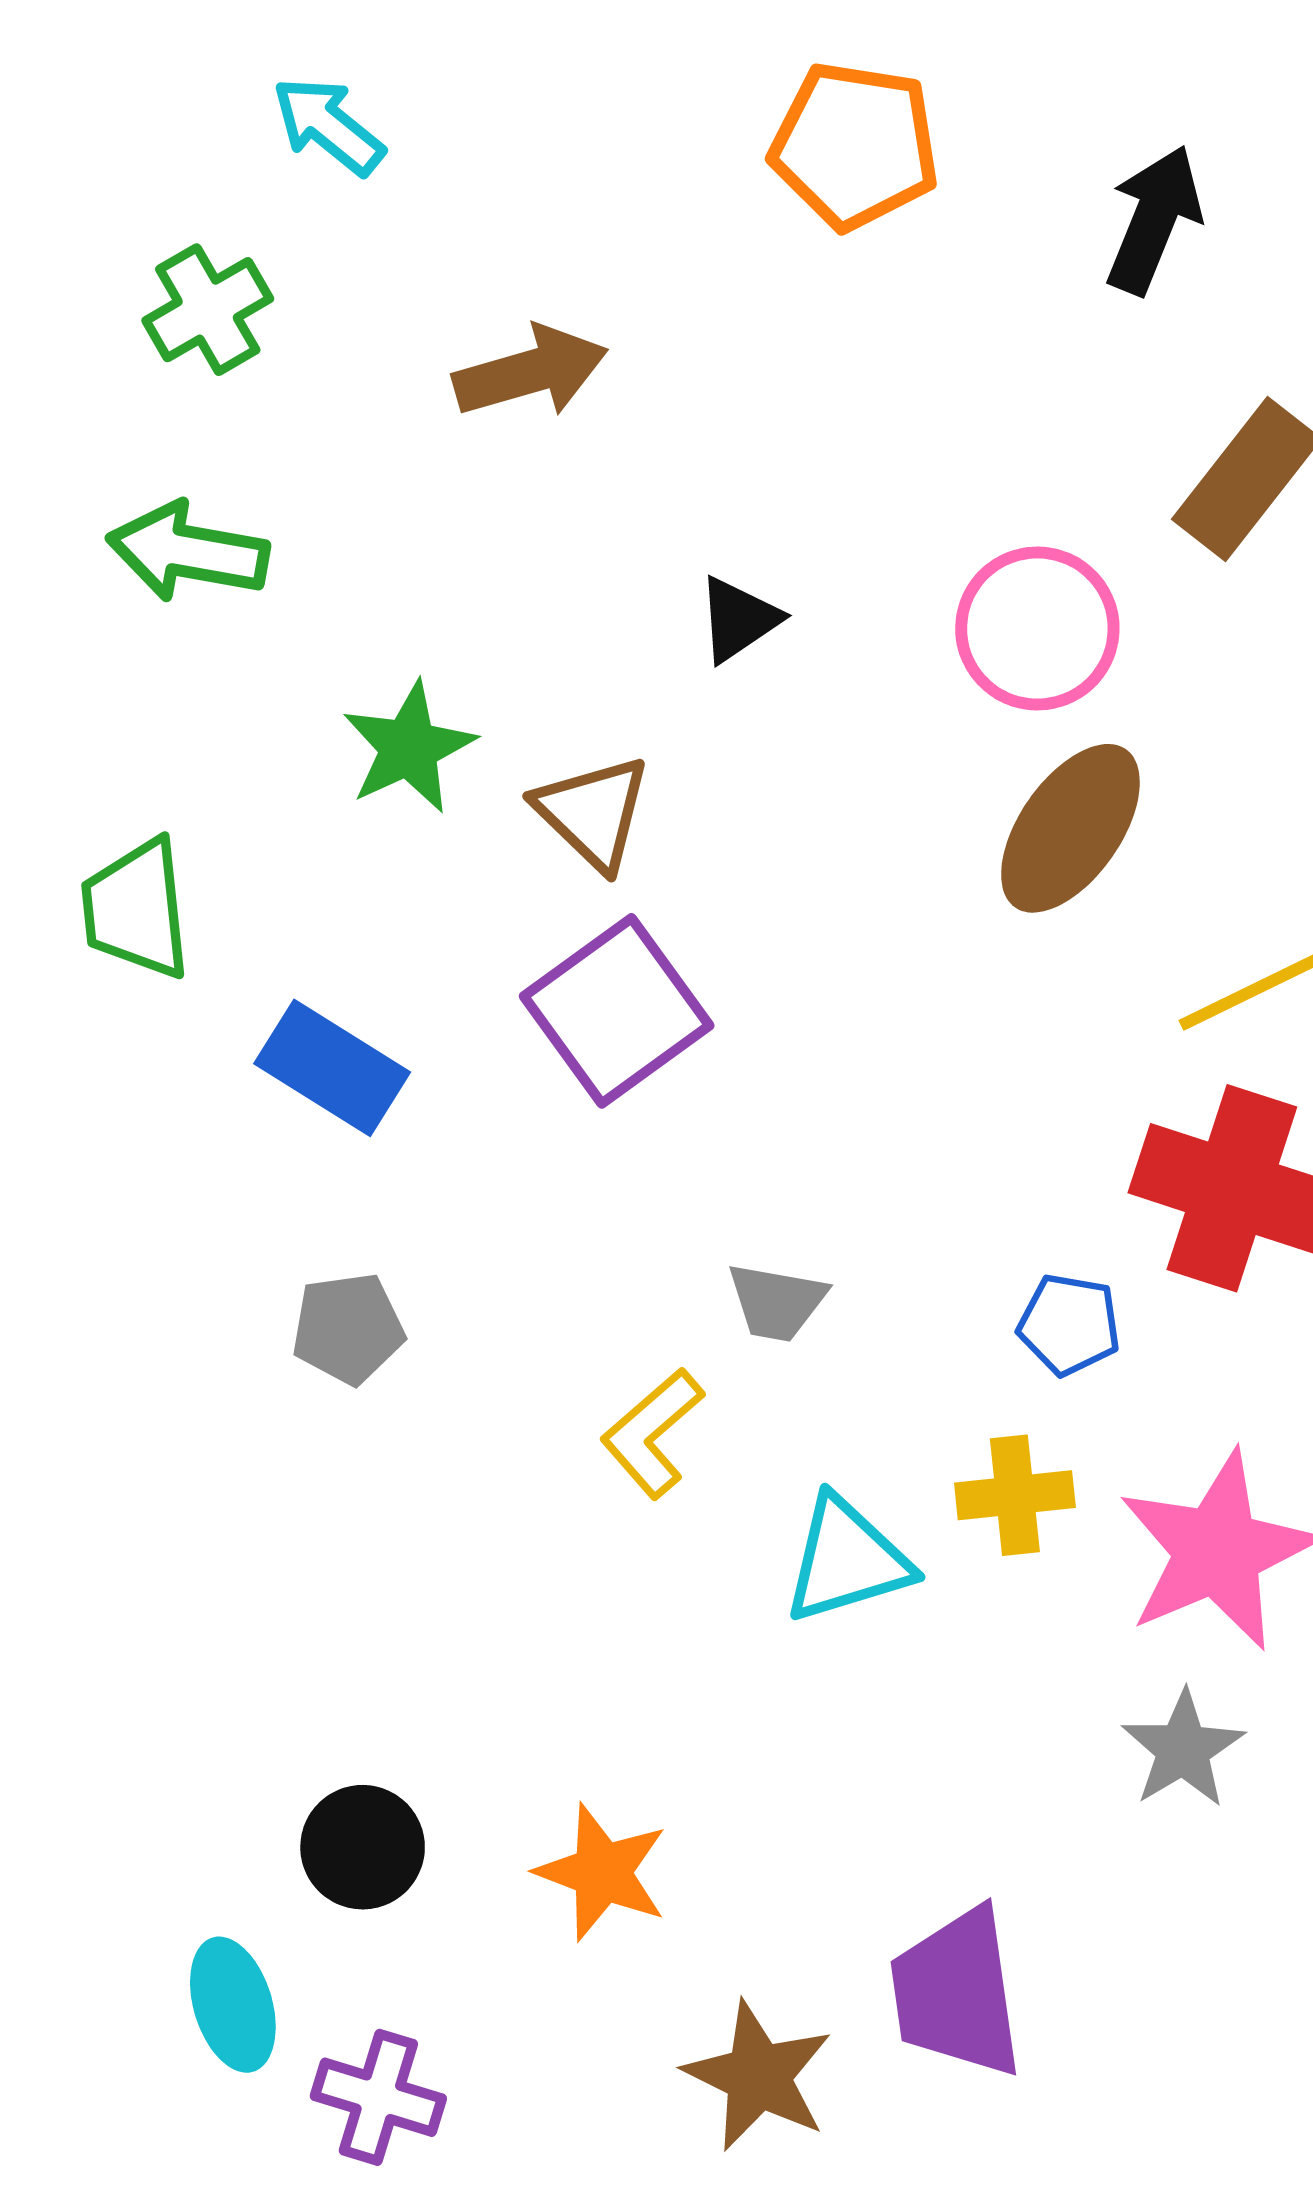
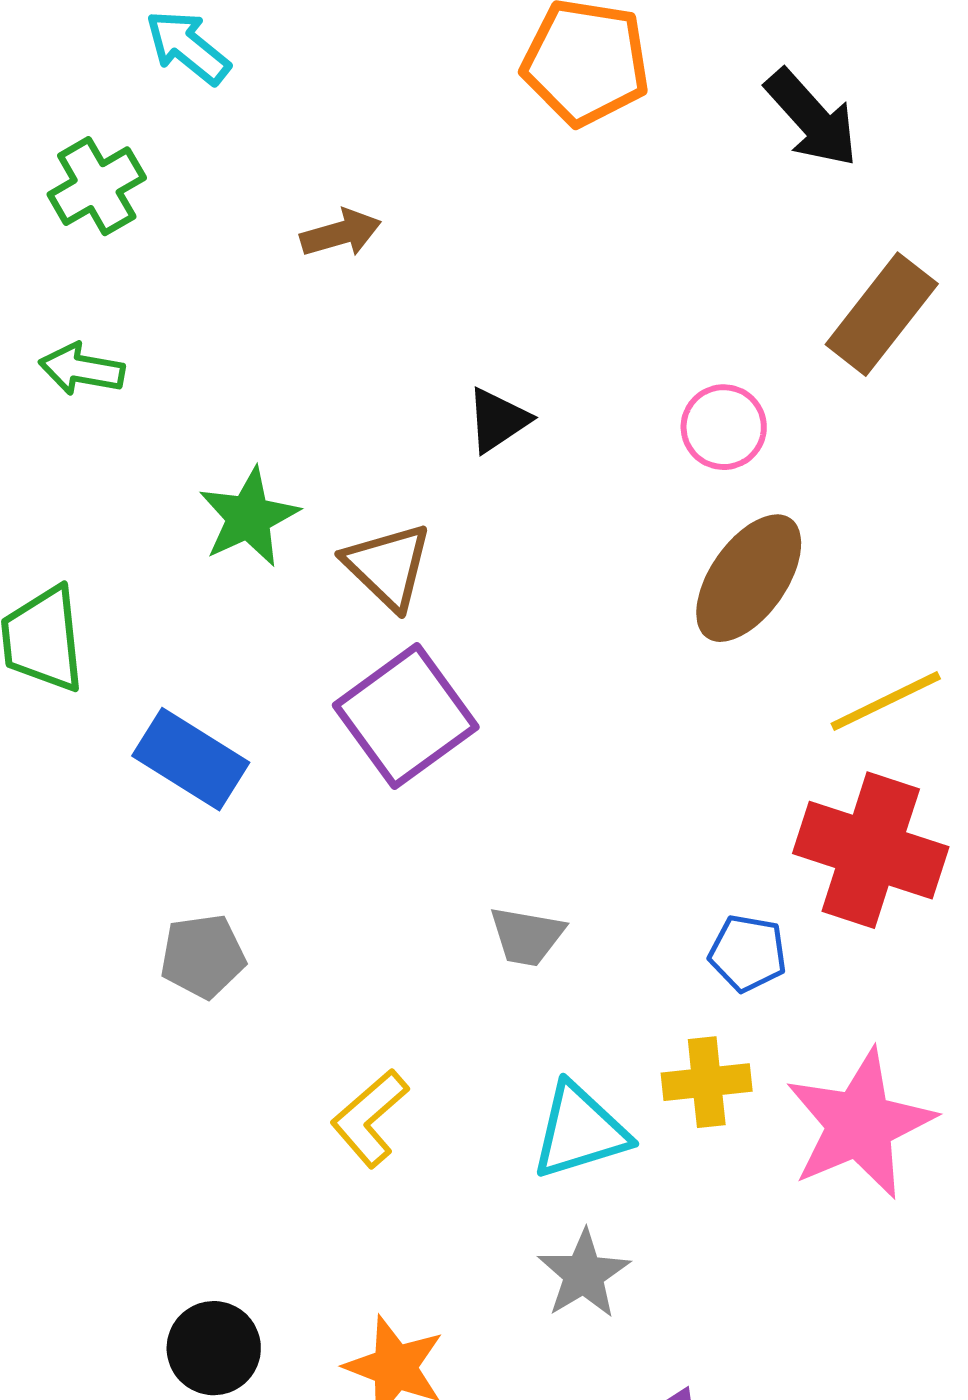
black arrow: (1154, 220) -> (812, 118), turned 116
brown arrow: (531, 372) -> (341, 233), size x0.7
green arrow: (188, 552) -> (82, 369), size x0.7
pink circle: (1037, 629) -> (724, 427), size x0.7
yellow L-shape: (652, 1433) -> (370, 1118), moved
gray star: (1183, 1749) -> (584, 1274), moved

